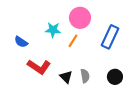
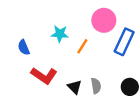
pink circle: (80, 18) -> (104, 20), moved
blue semicircle: (21, 42) -> (24, 47), turned 32

